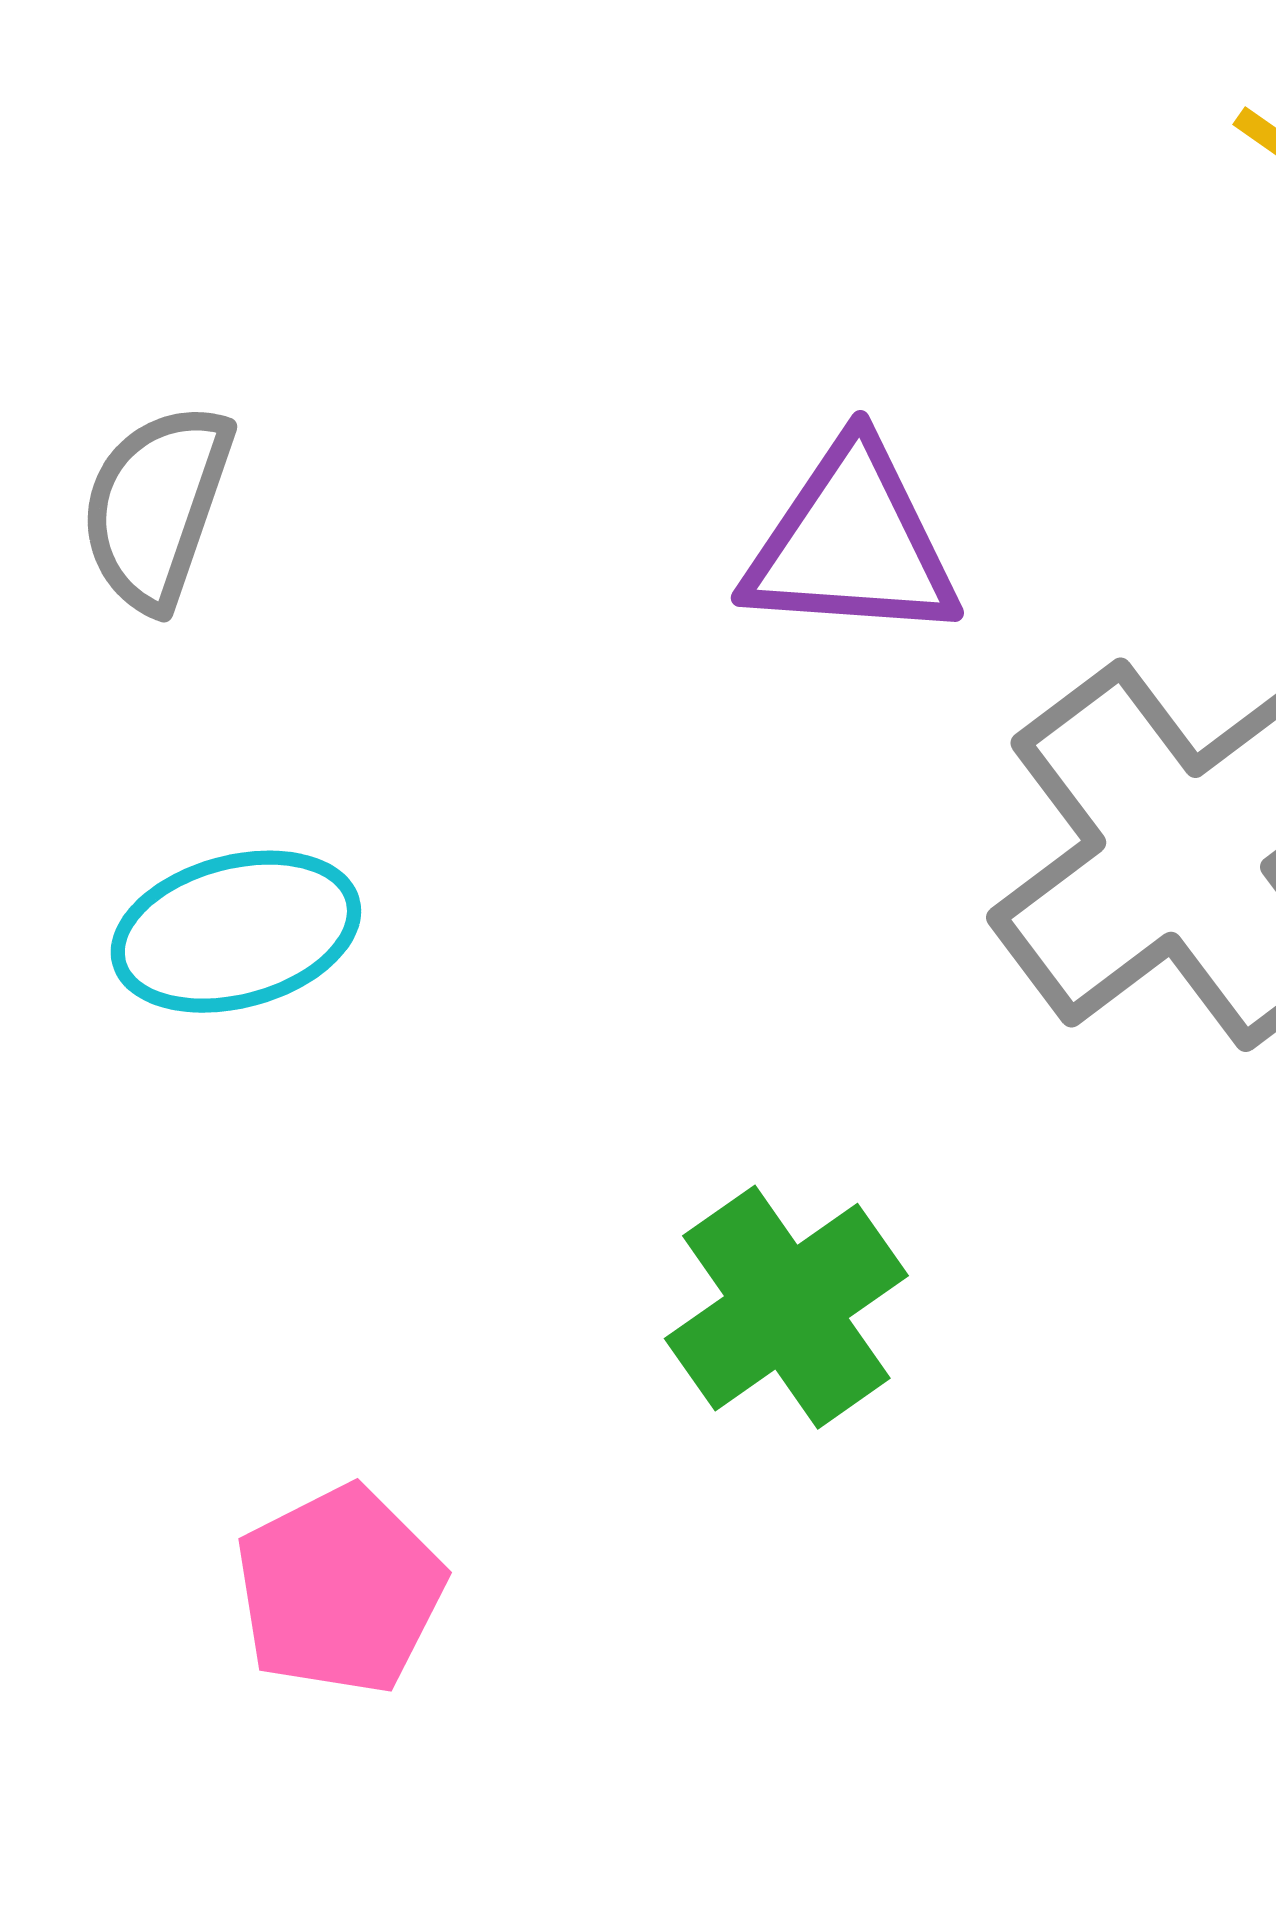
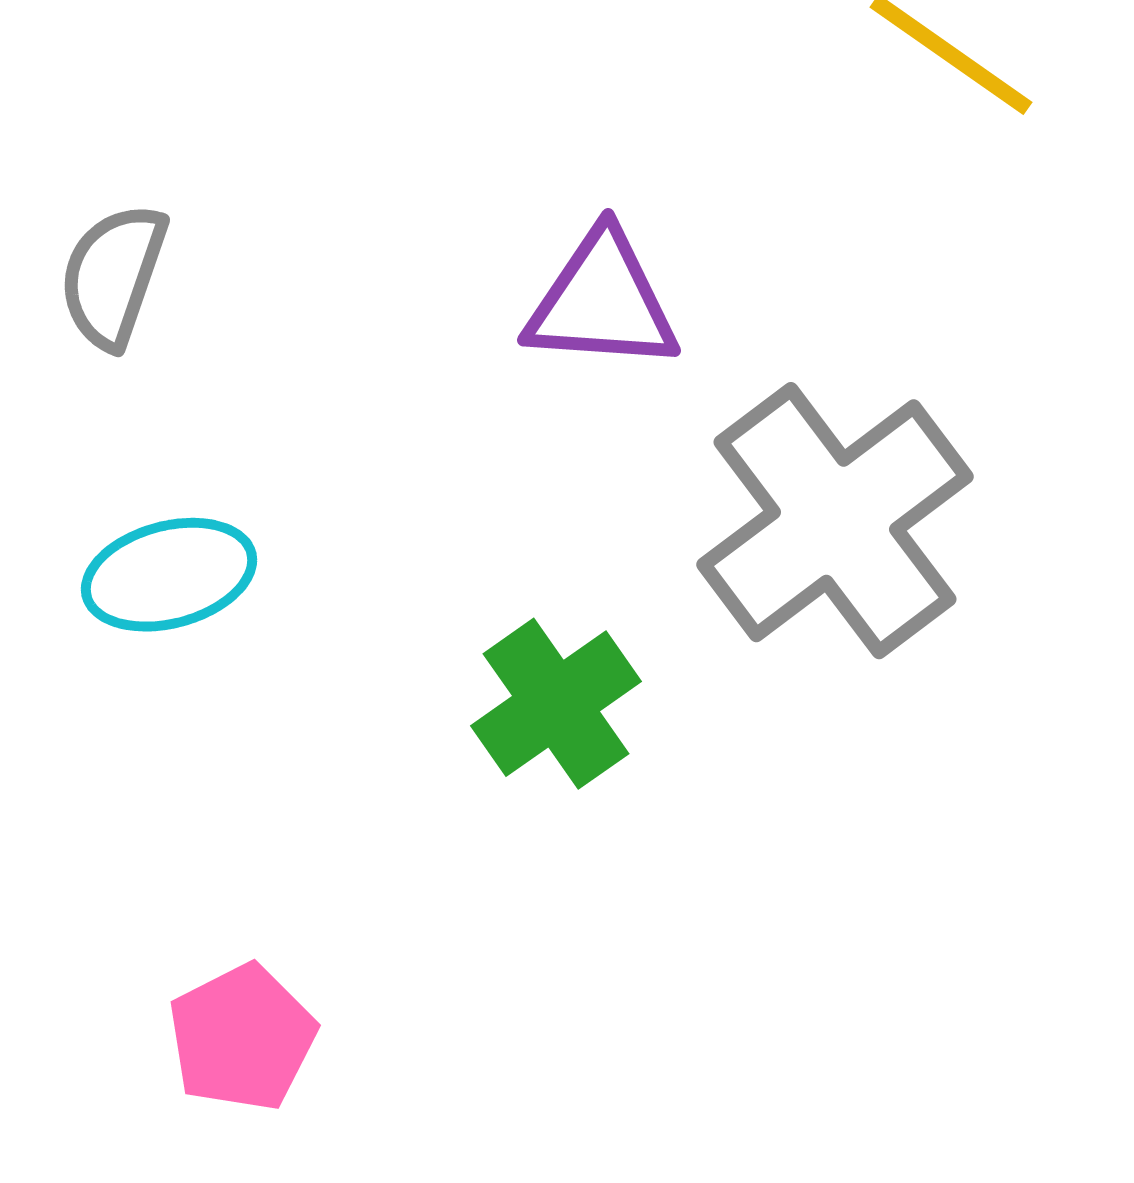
green cross: (786, 1307) -> (556, 704), moved

